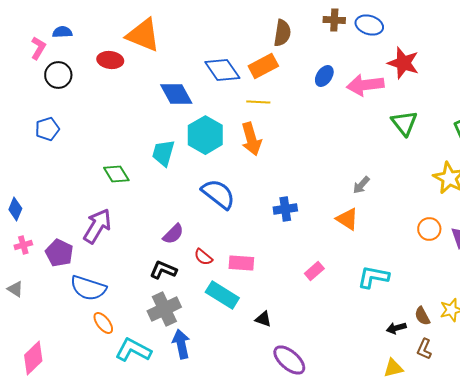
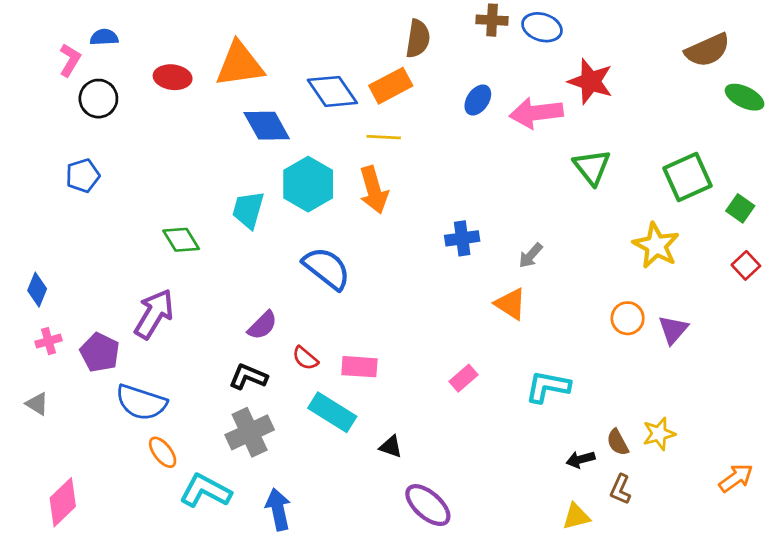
orange triangle: (143, 35) -> (240, 64), moved, turned -30
blue cross: (285, 209) -> (462, 238), moved
blue arrow: (181, 344) -> (278, 509), moved

